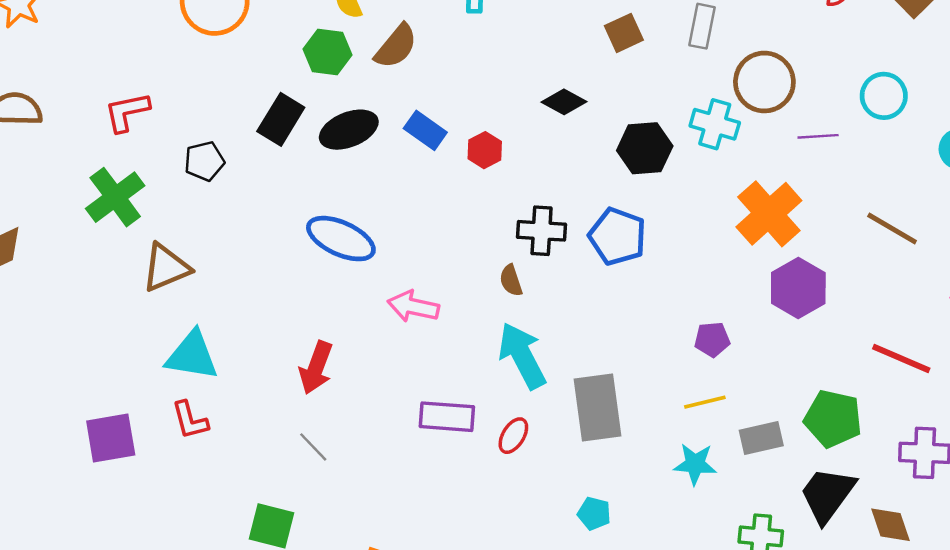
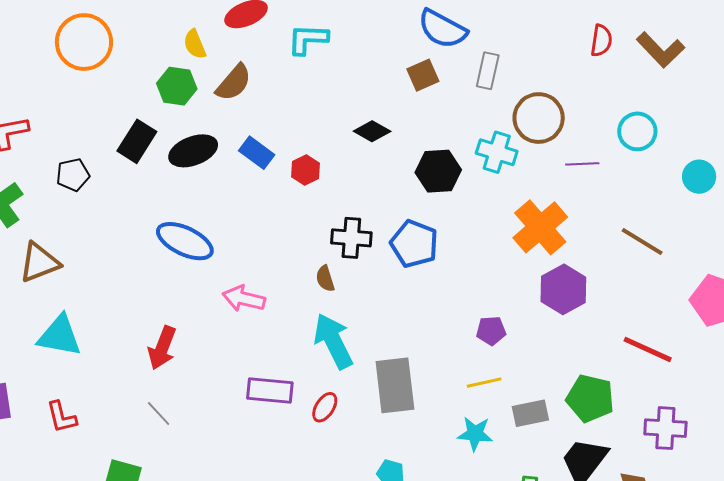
red L-shape: (190, 420) -> (61, 417), moved

